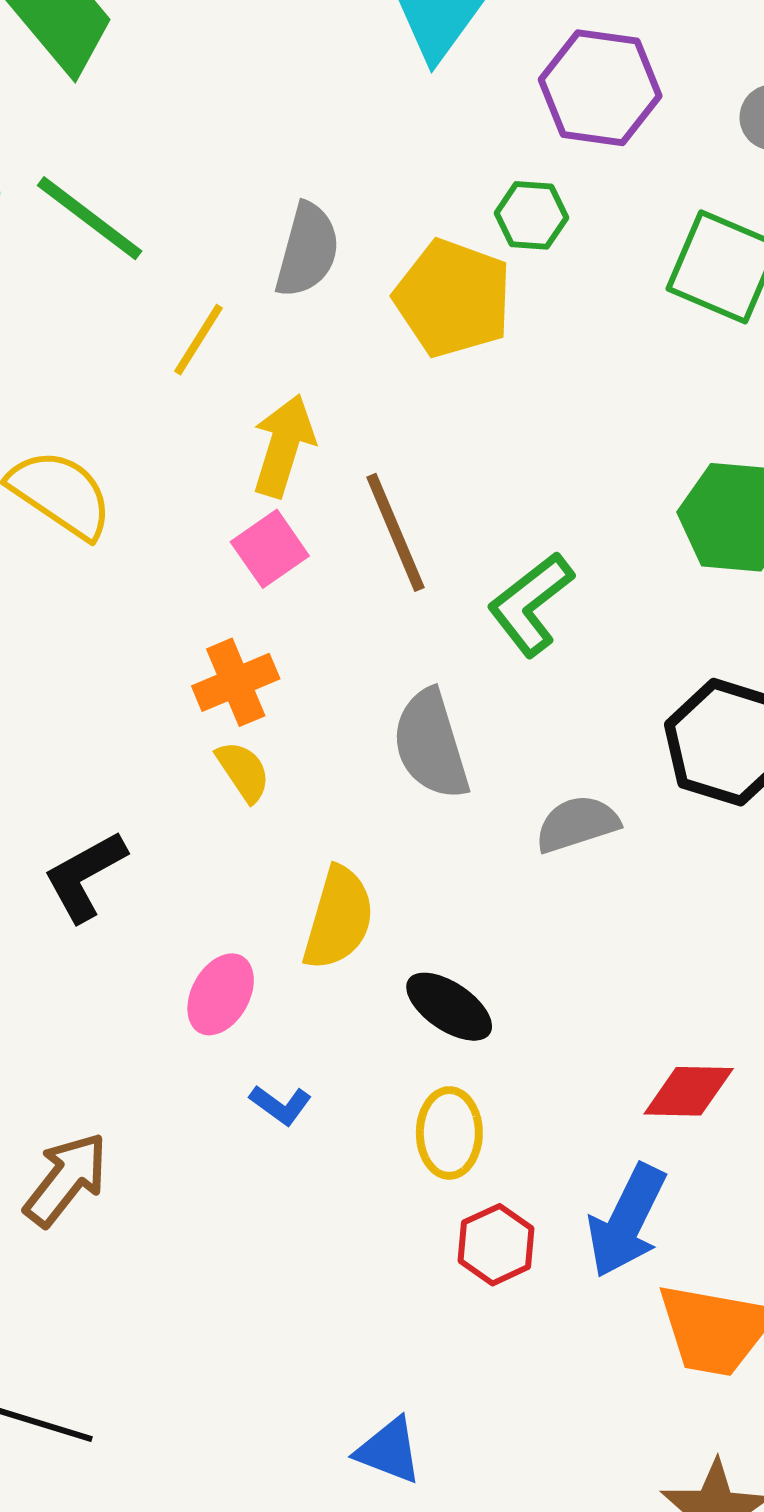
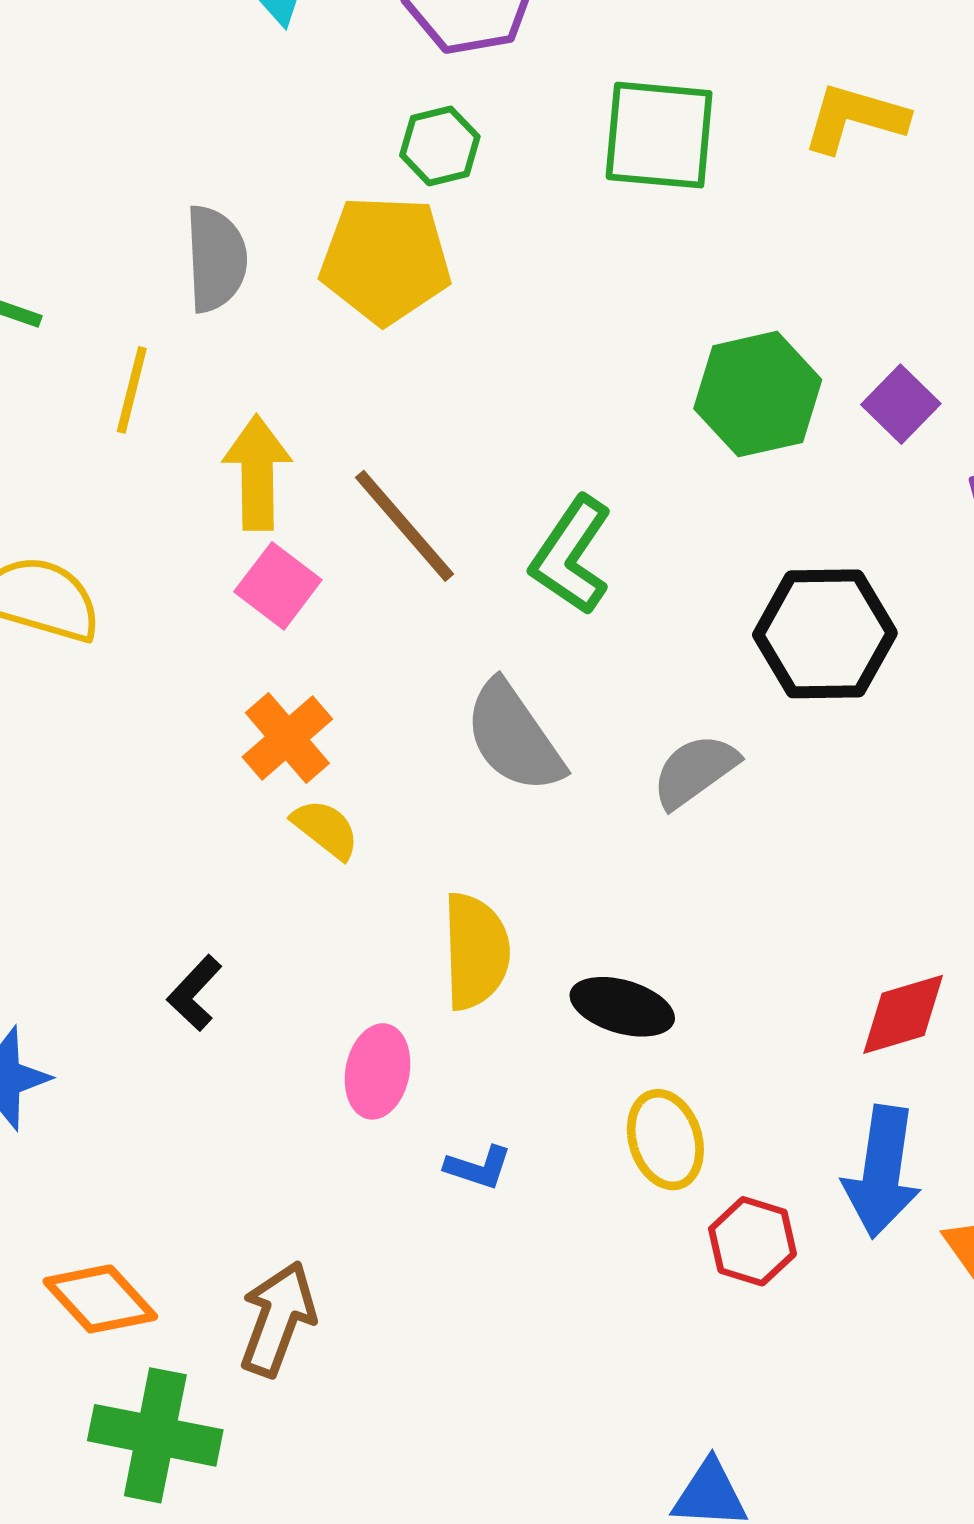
black L-shape: (85, 876) -> (194, 993), size x0.7

